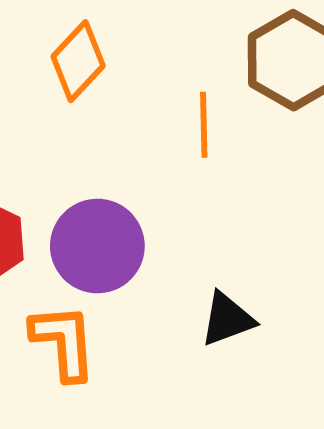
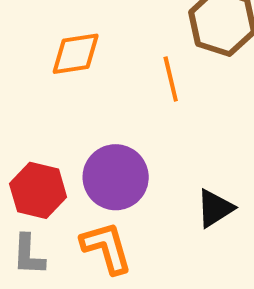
orange diamond: (78, 61) -> (76, 54), turned 50

